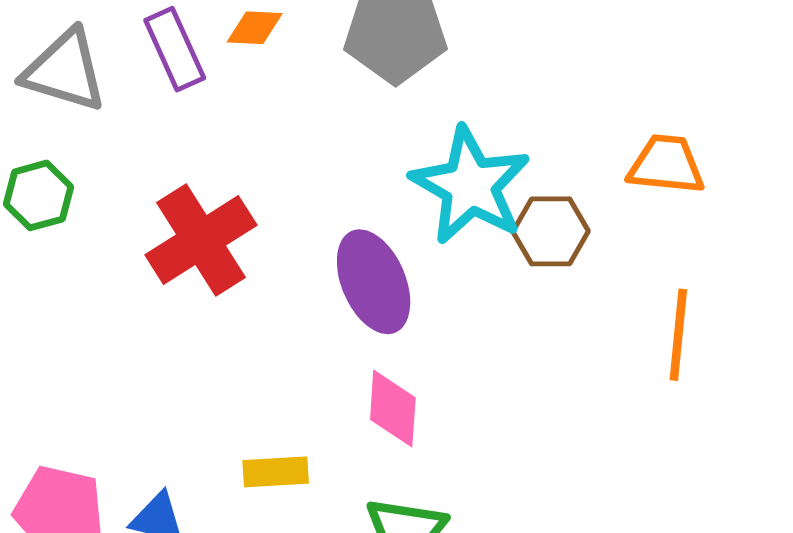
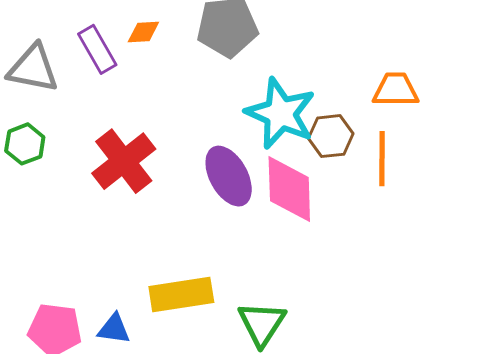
orange line: (678, 335) -> (382, 159), moved
pink diamond: (393, 409) -> (289, 189), moved, size x1.5
yellow rectangle: (276, 472) -> (181, 294), size x1.6

